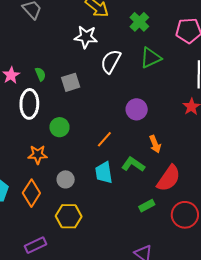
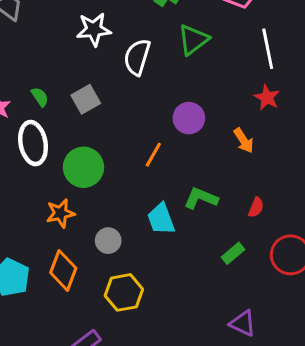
green circle: (59, 127) -> (83, 167), size x1.4
orange line: (104, 139) -> (153, 155), moved
orange arrow: (155, 144) -> (244, 140), moved
red semicircle: (169, 178) -> (256, 207), size x0.5

